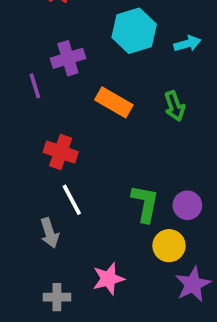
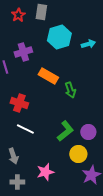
green arrow: (175, 106) -> (70, 90), moved
white line: (72, 200) -> (25, 129), turned -36
green L-shape: (145, 203) -> (65, 131), turned 40
gray arrow: (50, 233) -> (13, 156), moved

